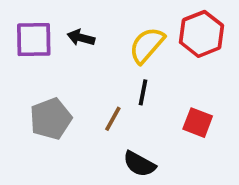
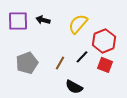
red hexagon: (201, 34) -> (104, 41), moved
black line: (143, 92) -> (82, 57), moved, turned 32

